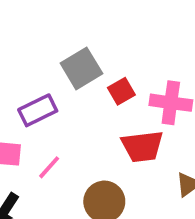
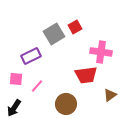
red square: (121, 91) -> (75, 27), moved

